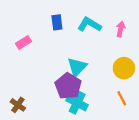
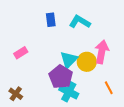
pink arrow: (121, 29) -> (102, 52), moved, size x1.6
pink rectangle: (23, 42) -> (21, 53), moved
yellow circle: (124, 68) -> (87, 62), moved

